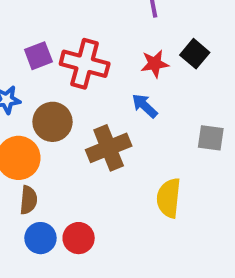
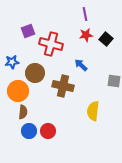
purple square: (38, 56) -> (28, 31), moved
red star: (155, 64) -> (86, 35), moved
brown cross: (109, 148) -> (63, 86), turned 35

